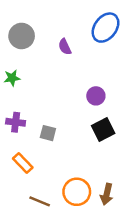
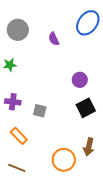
brown arrow: (107, 194) -> (89, 147), moved
brown line: (40, 201) -> (17, 168), moved

